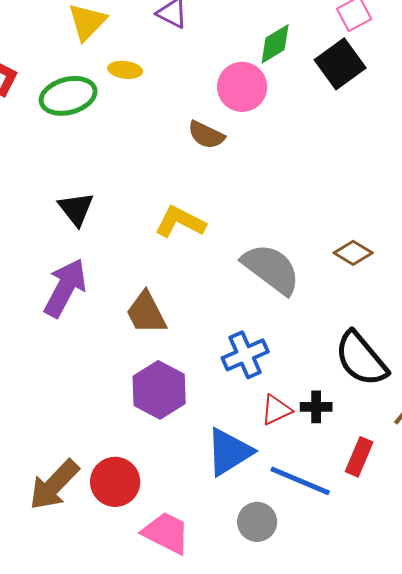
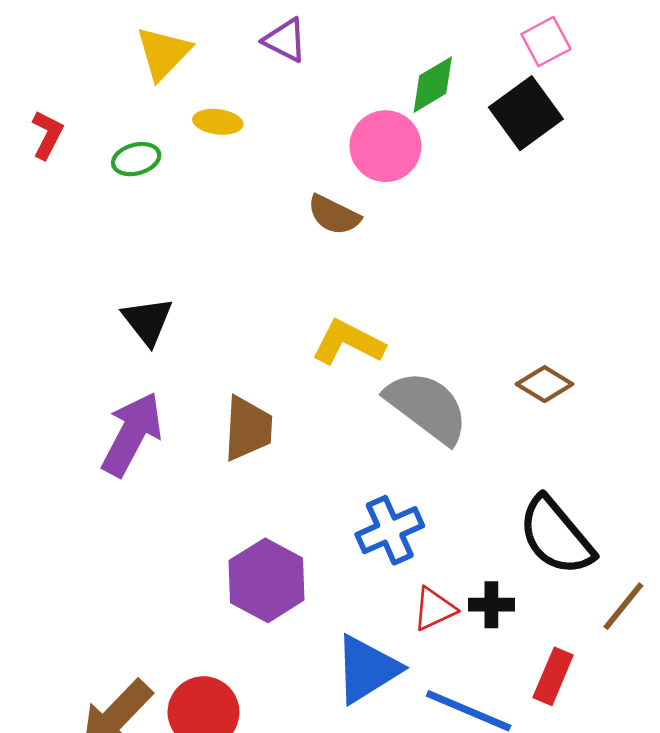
green ellipse: (68, 96) -> (136, 159), size x0.6
yellow L-shape: (180, 222) -> (348, 342), moved
brown trapezoid: (146, 313) -> (248, 428), moved, turned -150

